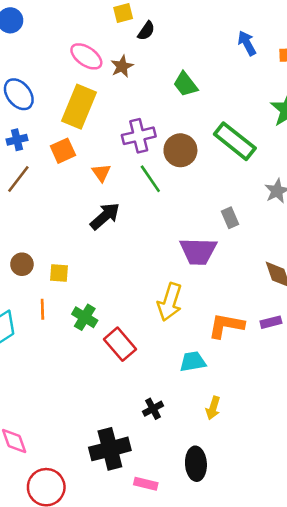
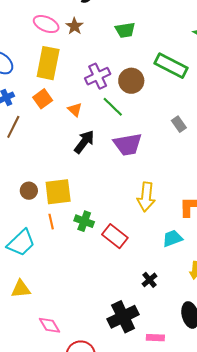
green trapezoid: (185, 84) -> (125, 30), turned -50
purple trapezoid: (198, 251) -> (128, 144), moved
yellow square: (59, 273) -> (58, 192), size x1.8

